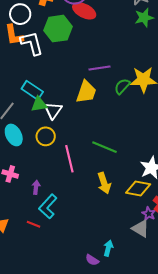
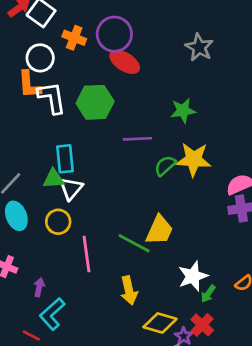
green star: (144, 18) -> (183, 111), moved
green hexagon: (58, 29) -> (95, 102), moved
cyan rectangle: (32, 90) -> (65, 159), moved, turned 45
yellow trapezoid: (86, 92) -> (159, 230), moved
yellow diamond: (138, 189) -> (160, 323), moved

